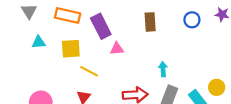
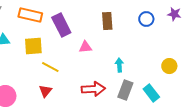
pink triangle: (117, 49) -> (85, 47), moved
yellow circle: (217, 87) -> (169, 66), moved

